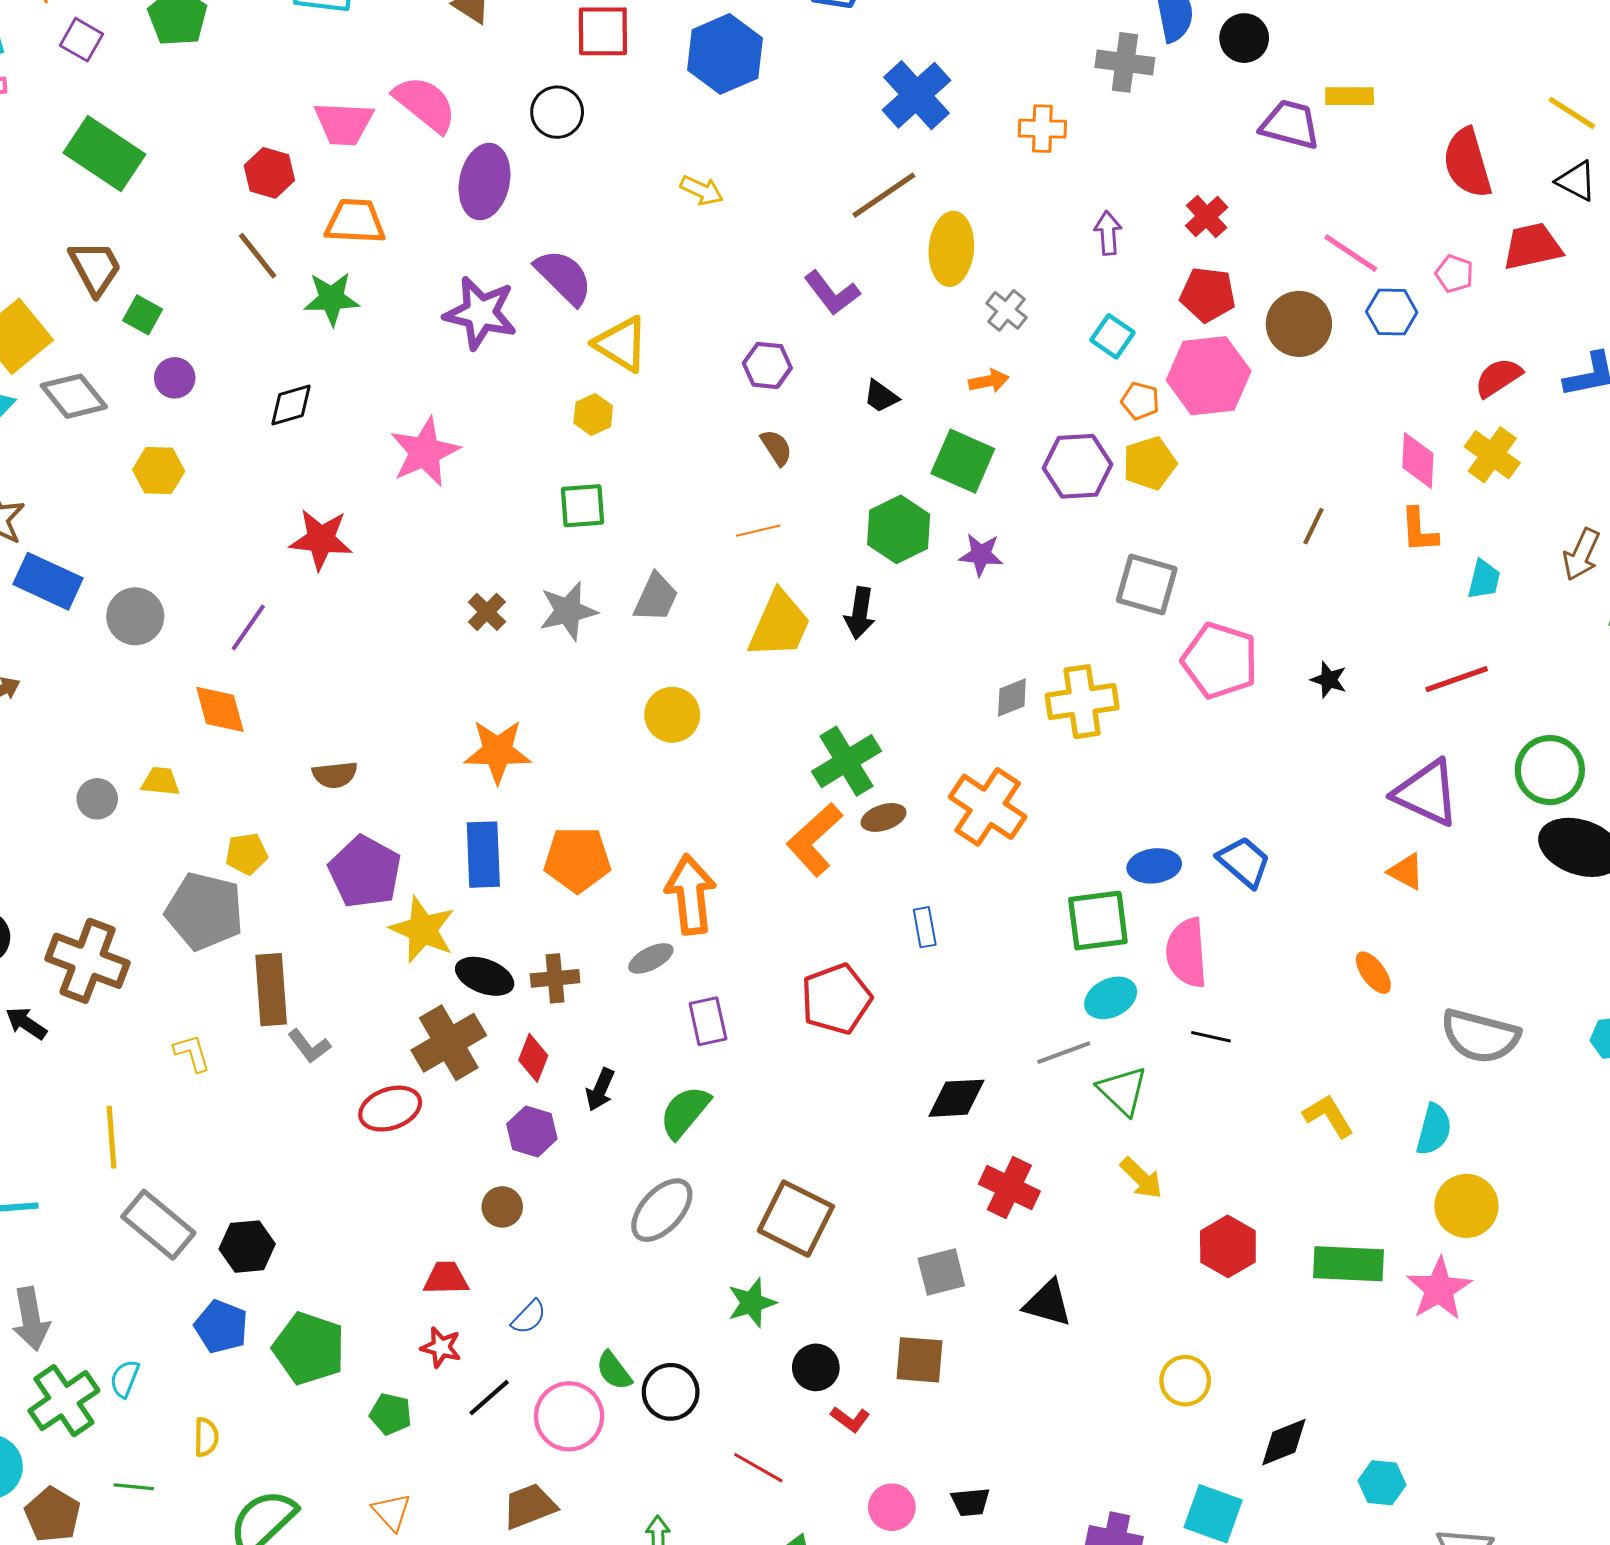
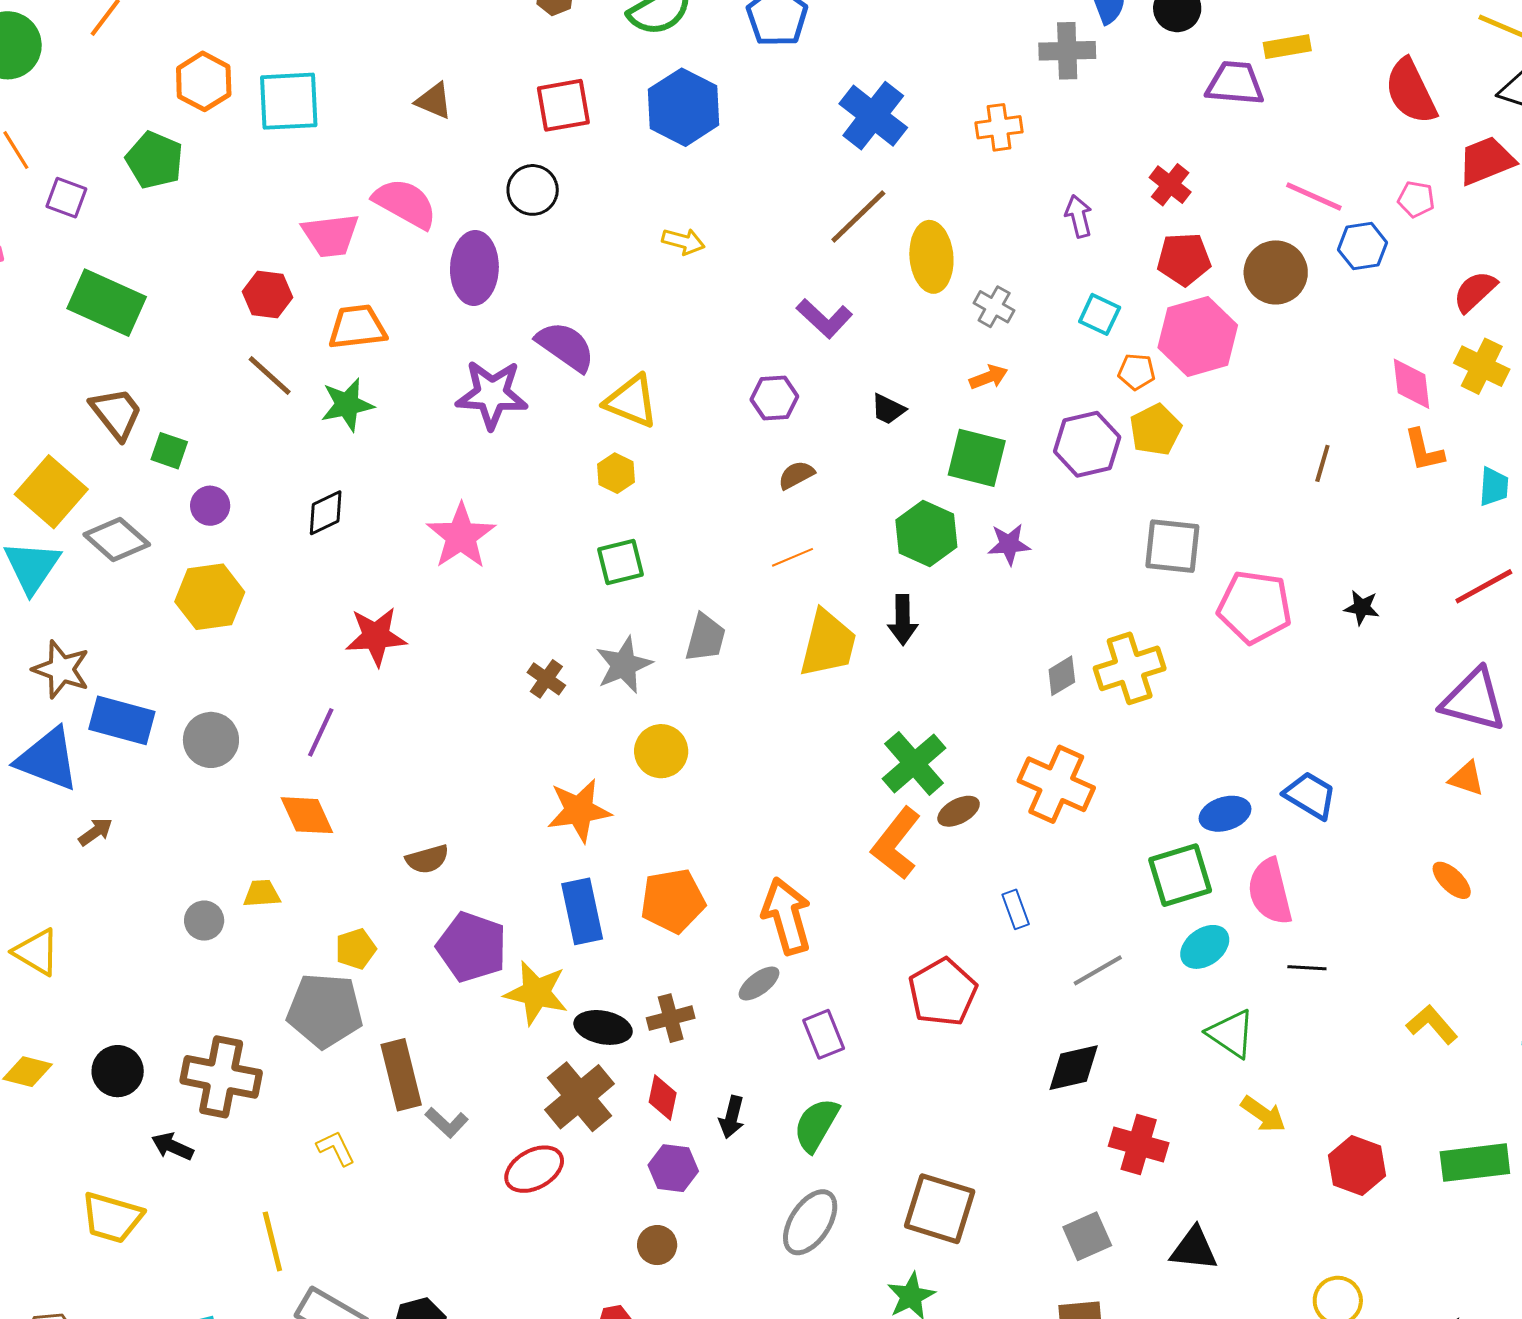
brown semicircle: (776, 447) -> (796, 475), turned -75
yellow hexagon: (159, 471) -> (210, 597), size x1.4
yellow circle: (672, 715) -> (661, 751), moved
gray line: (1064, 1053) -> (1098, 970), moved

